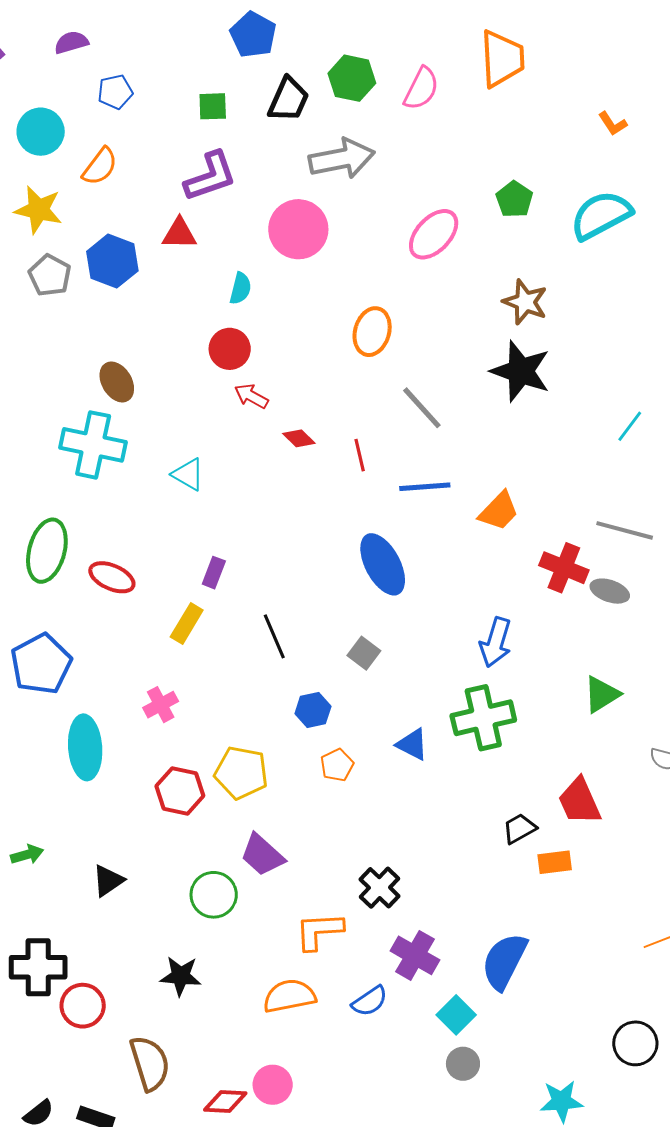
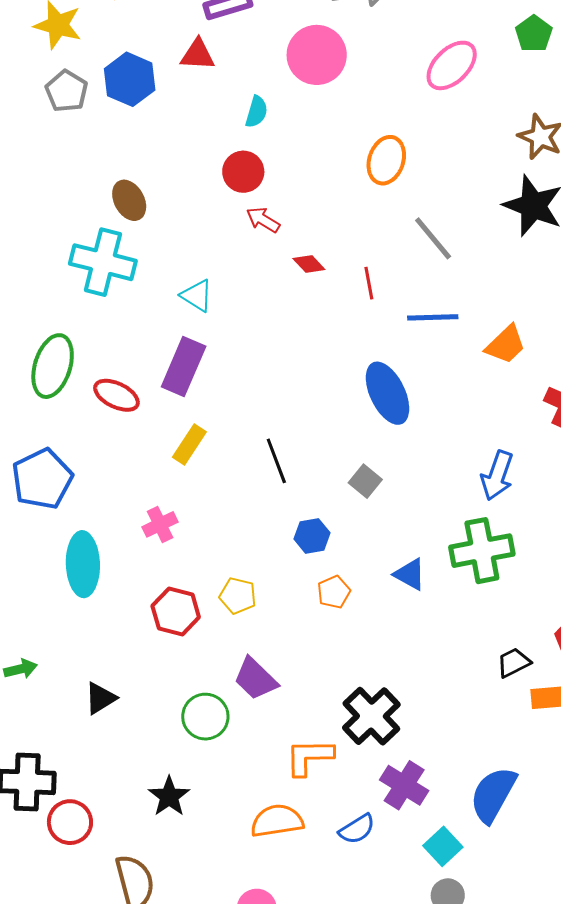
purple rectangle: (214, 573) -> (184, 366), moved, size x1.8
yellow pentagon: (241, 773) -> (238, 596), size x0.7
black cross: (379, 888) -> (371, 716), size x1.4
black star: (181, 976) -> (169, 796), turned 30

